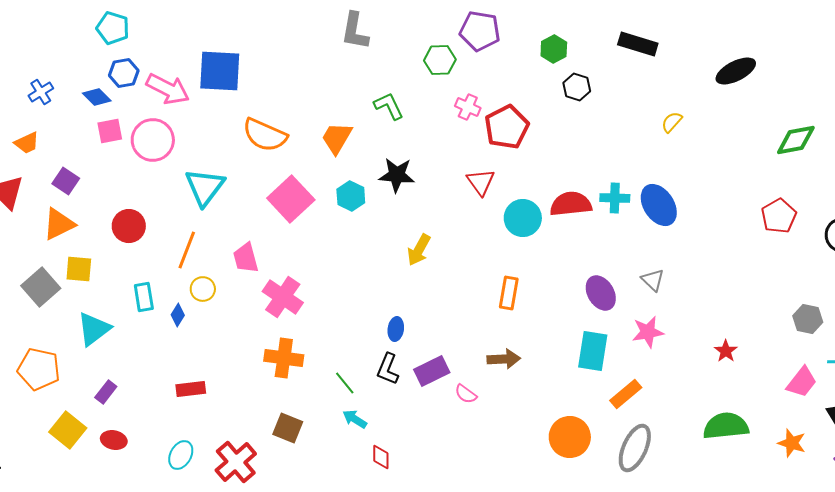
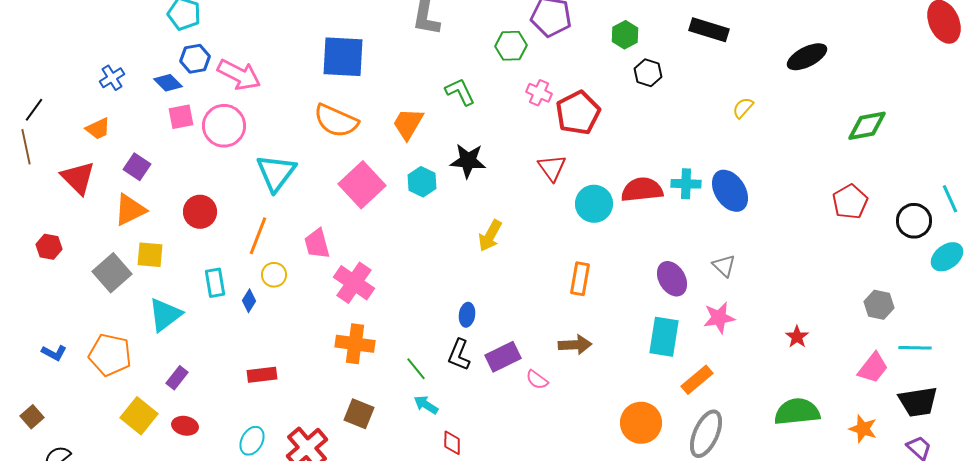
blue square: (220, 71) -> (343, 57), moved

